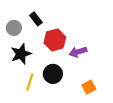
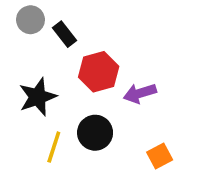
gray circle: (14, 28) -> (30, 20), moved

